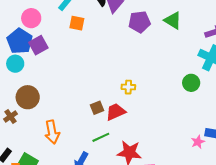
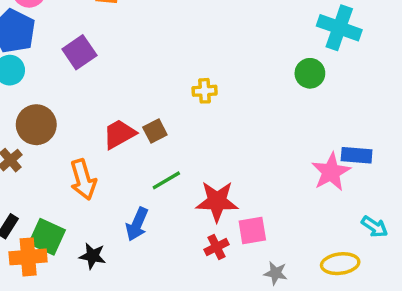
purple square: (38, 45) -> (79, 52), moved
red trapezoid: (116, 112) -> (119, 134), moved
pink star: (198, 142) -> (331, 172), size x1.6

